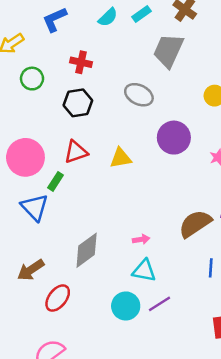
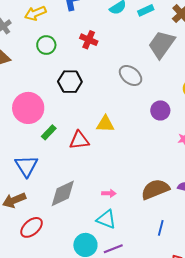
black hexagon: (78, 103) -> (70, 82), moved
purple circle: (174, 138) -> (160, 110), moved, size x0.7
red triangle: (76, 152) -> (79, 140), moved
blue triangle: (35, 207) -> (26, 166), moved

